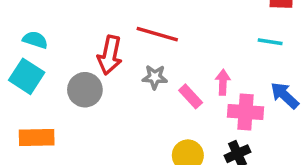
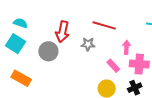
red line: (157, 34) -> (104, 25), moved
pink rectangle: (191, 96) -> (113, 66), moved
orange rectangle: (37, 137) -> (21, 78), turned 30

